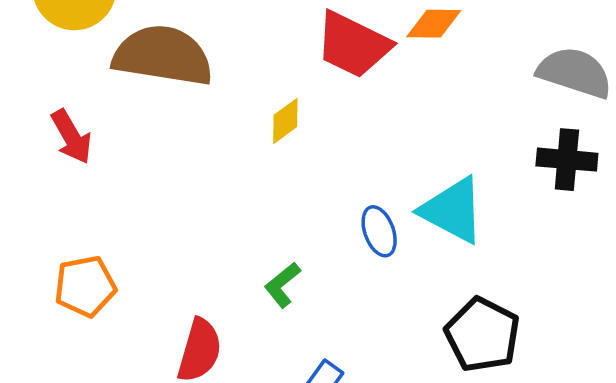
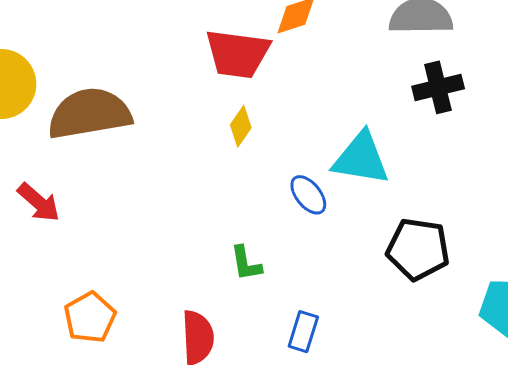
yellow diamond: (285, 121) -> (241, 126), moved
green L-shape: (282, 285) -> (246, 263), turned -42

